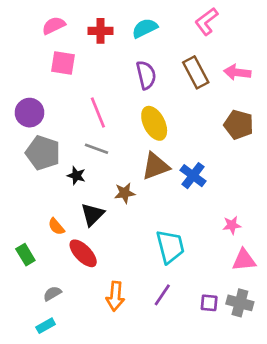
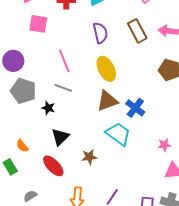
brown star: (125, 193) -> (89, 157), moved
orange semicircle: (56, 227) -> (22, 146), moved
cyan trapezoid: (170, 247) -> (118, 134), moved, turned -40

